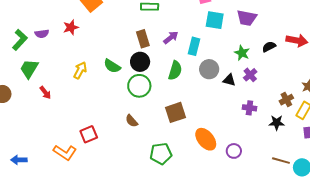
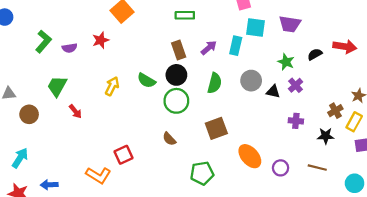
green L-shape: (20, 40) -> (43, 41), moved
cyan rectangle: (194, 46) -> (236, 46), moved
brown line: (281, 161) -> (317, 168), moved

